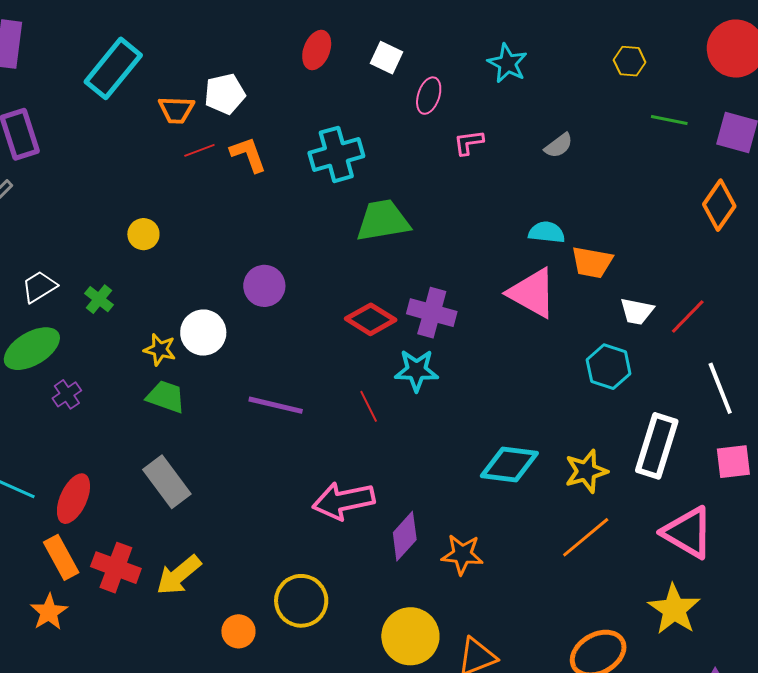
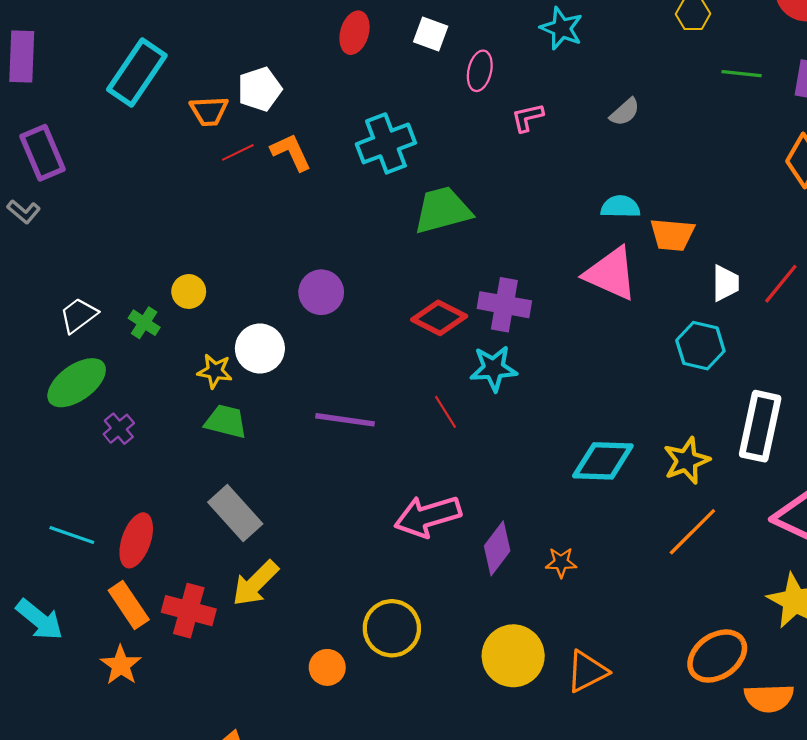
yellow circle: (143, 234) -> (189, 291), moved
white trapezoid: (637, 311) -> (725, 283), turned -96
orange star: (462, 554) -> (561, 562), size x0.7
yellow arrow: (179, 575) -> (255, 583), moved

